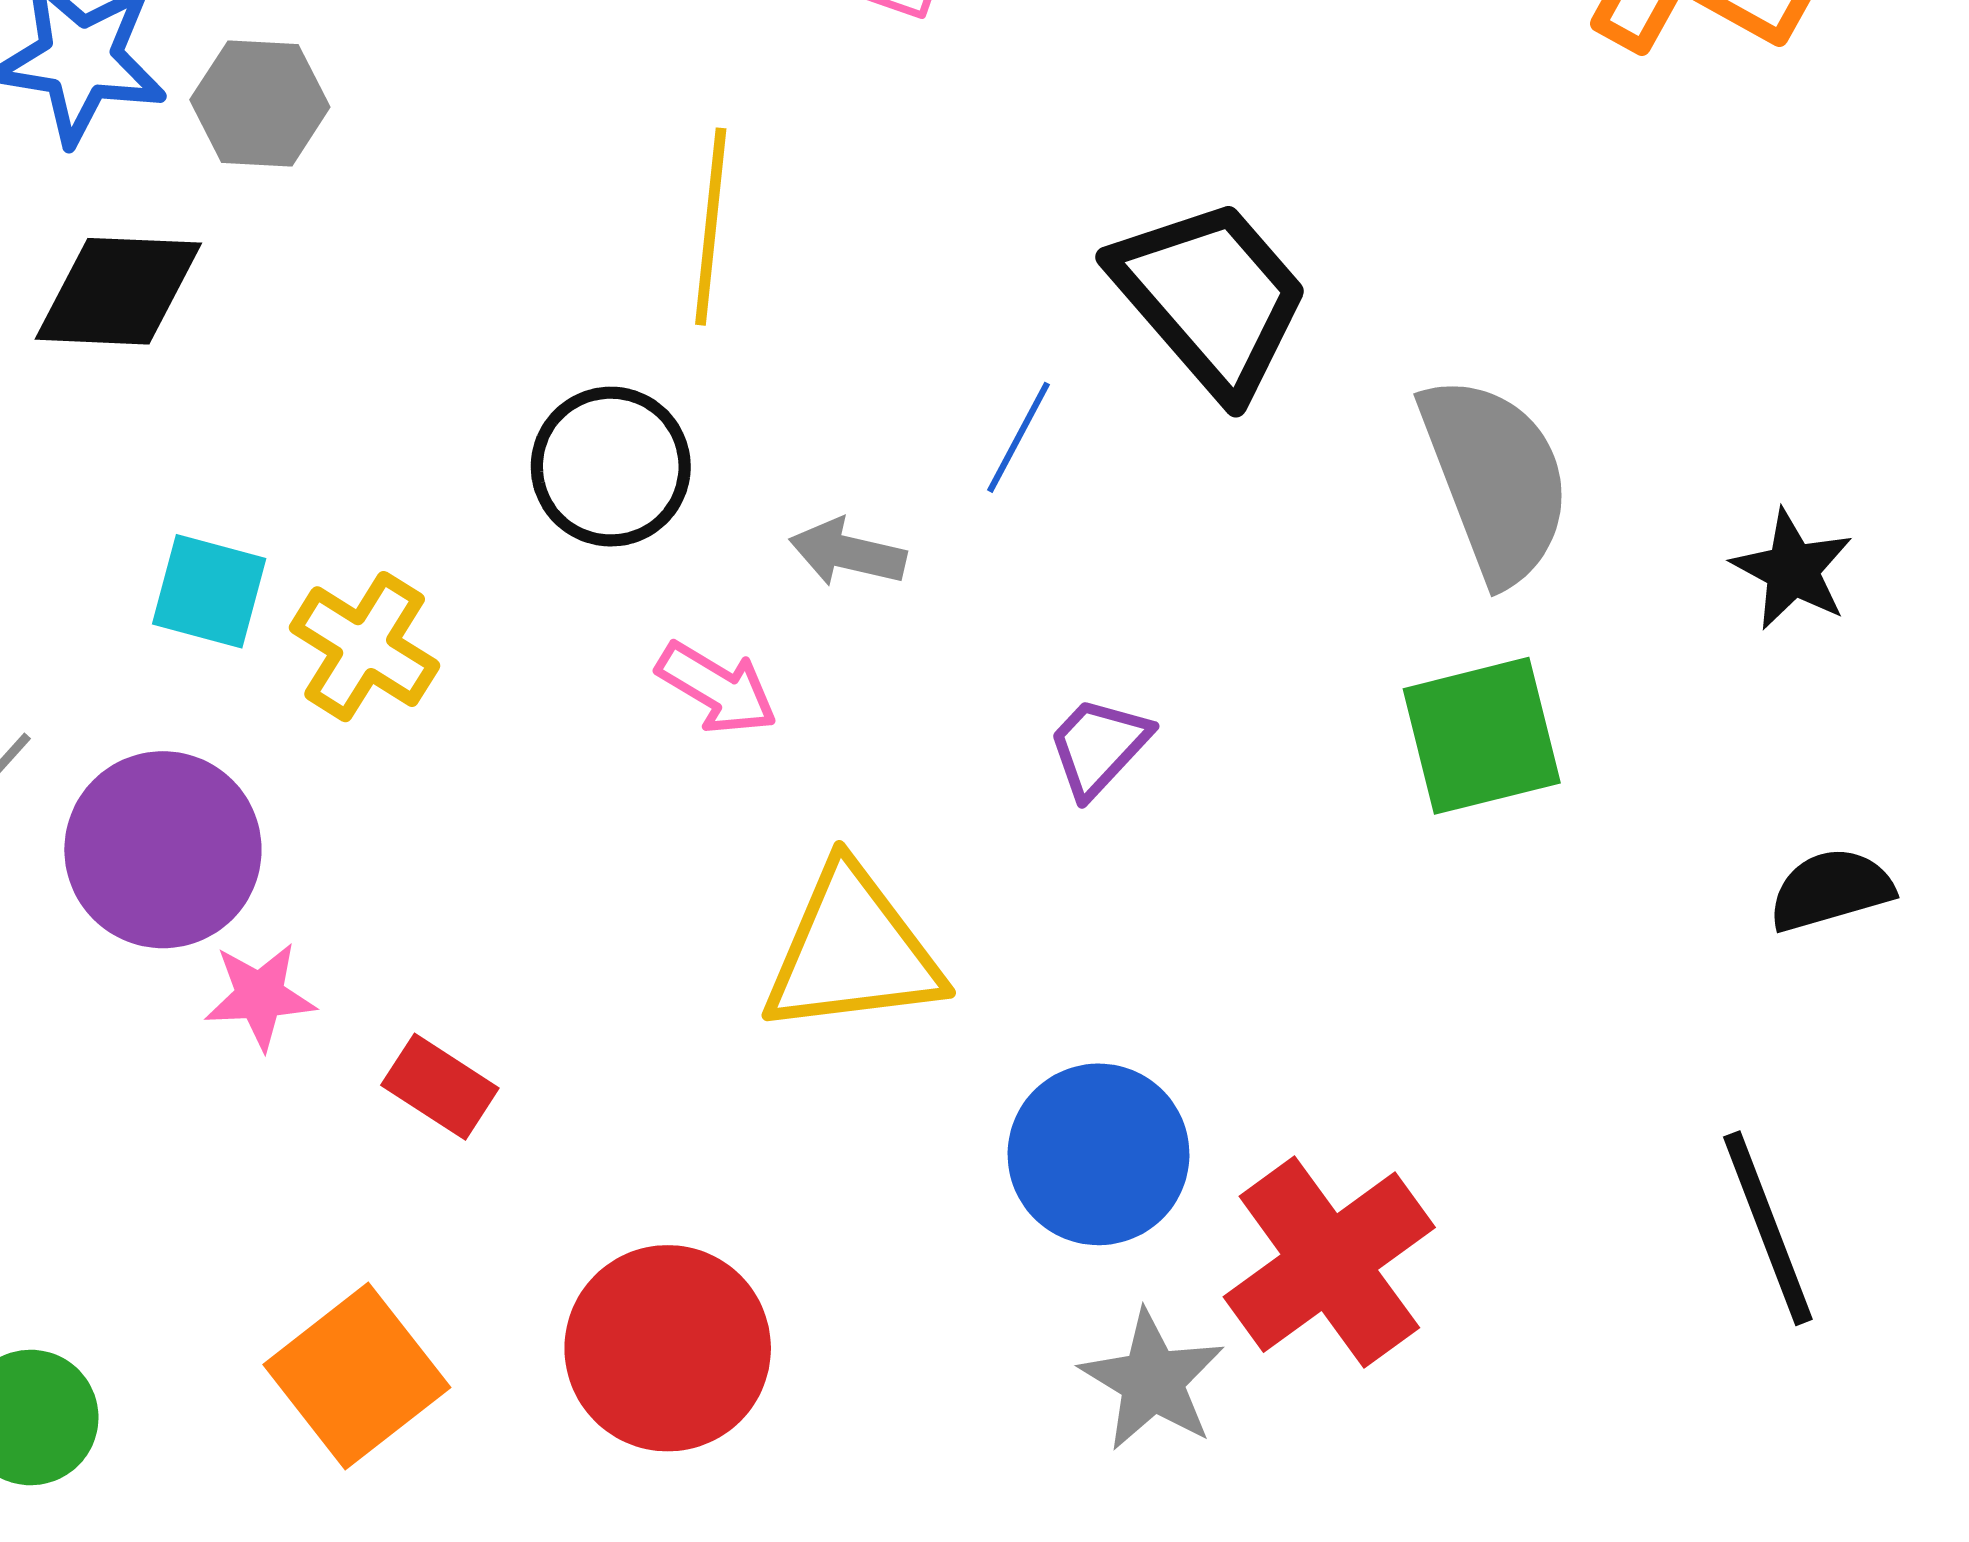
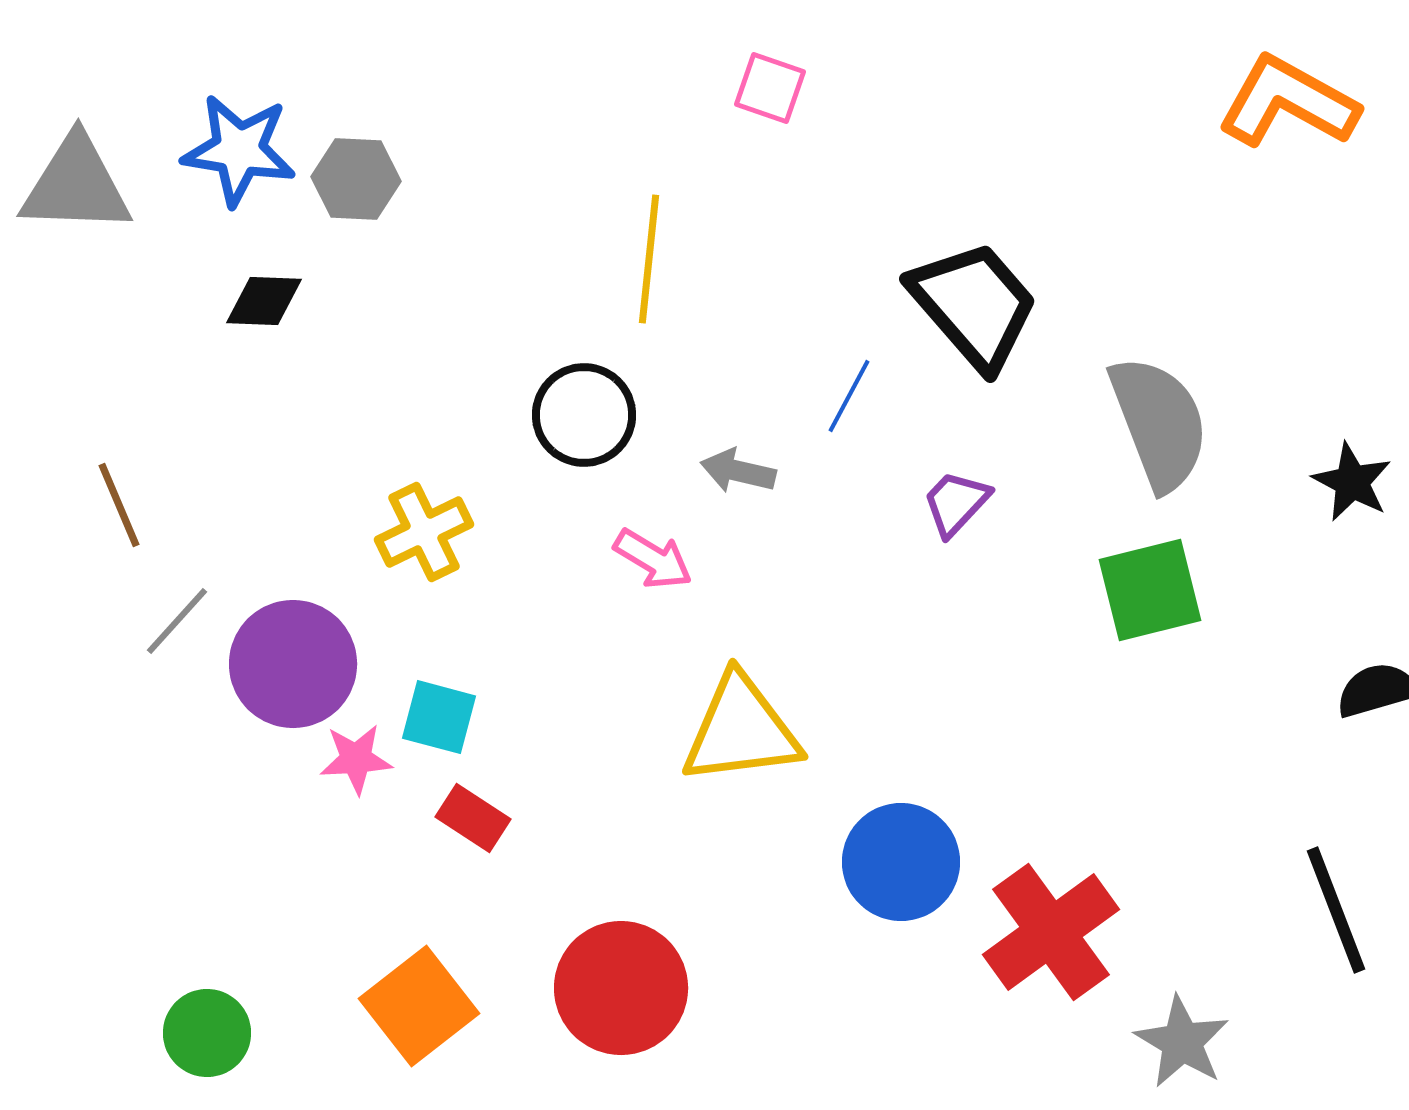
black diamond: (118, 291) -> (264, 301), size x0.7
cyan square: (209, 591) -> (439, 717), moved
yellow cross: (365, 647) -> (424, 532), turned 32
purple trapezoid: (1099, 747) -> (956, 503), moved
gray star: (1152, 1381) -> (1182, 1042), moved

